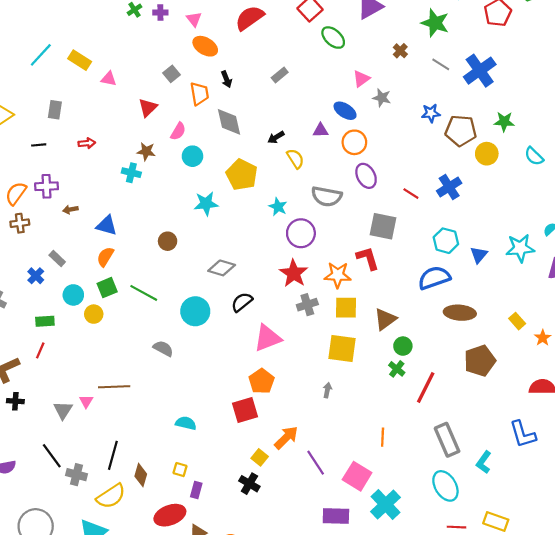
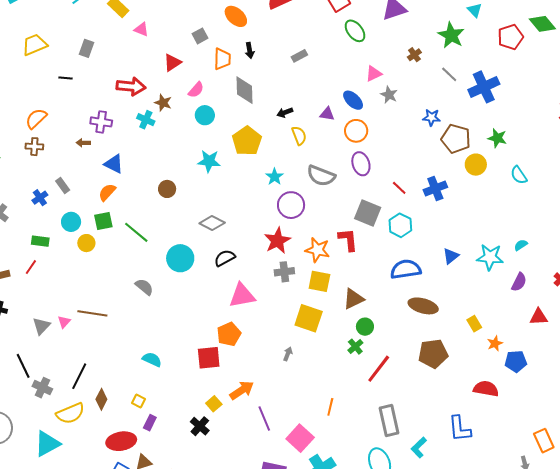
red arrow: (87, 143) -> (131, 86), moved, size x1.8
purple cross: (47, 186) -> (101, 122), moved
cyan hexagon: (446, 241) -> (400, 225), moved

